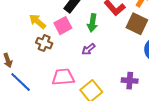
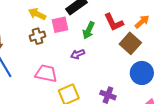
yellow arrow: (37, 21) -> (37, 14), turned -30
brown cross: (44, 43) -> (38, 36), turned 35

